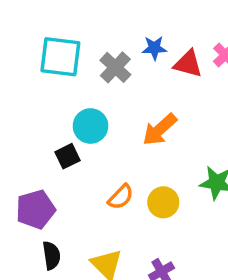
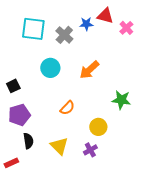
red triangle: (188, 64) -> (105, 16), moved
black square: (67, 156) -> (13, 86), moved
yellow circle: (163, 202) -> (98, 127), moved

